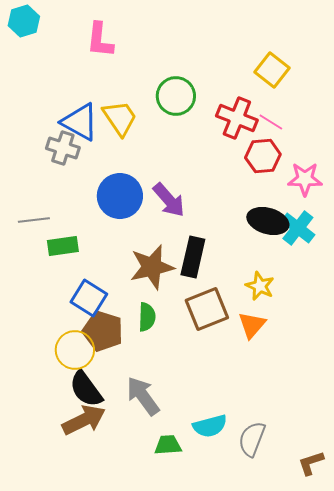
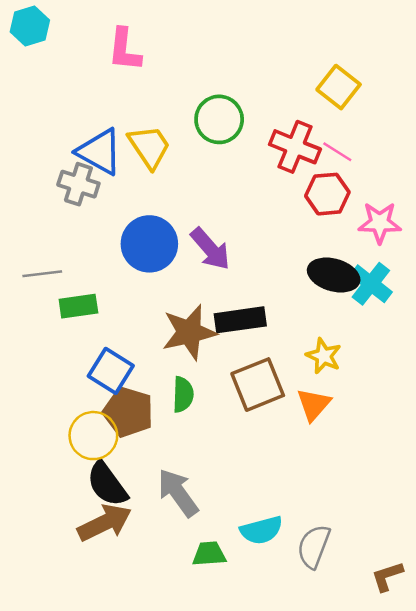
black rectangle: (193, 257) -> (240, 320), turned 69

